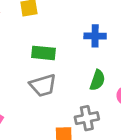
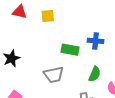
green rectangle: (44, 53) -> (70, 50), moved

